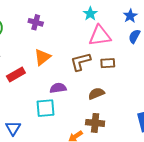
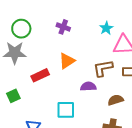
cyan star: (90, 14) -> (106, 28), moved
purple semicircle: (58, 88) -> (88, 86), moved

